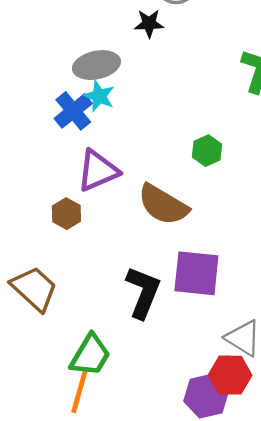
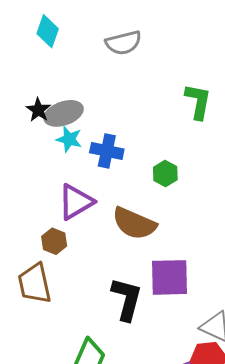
black star: (149, 23) -> (38, 110), moved, turned -30
blue cross: (73, 111) -> (107, 151), moved, turned -32
brown trapezoid: (34, 289) -> (35, 283), moved, turned -138

